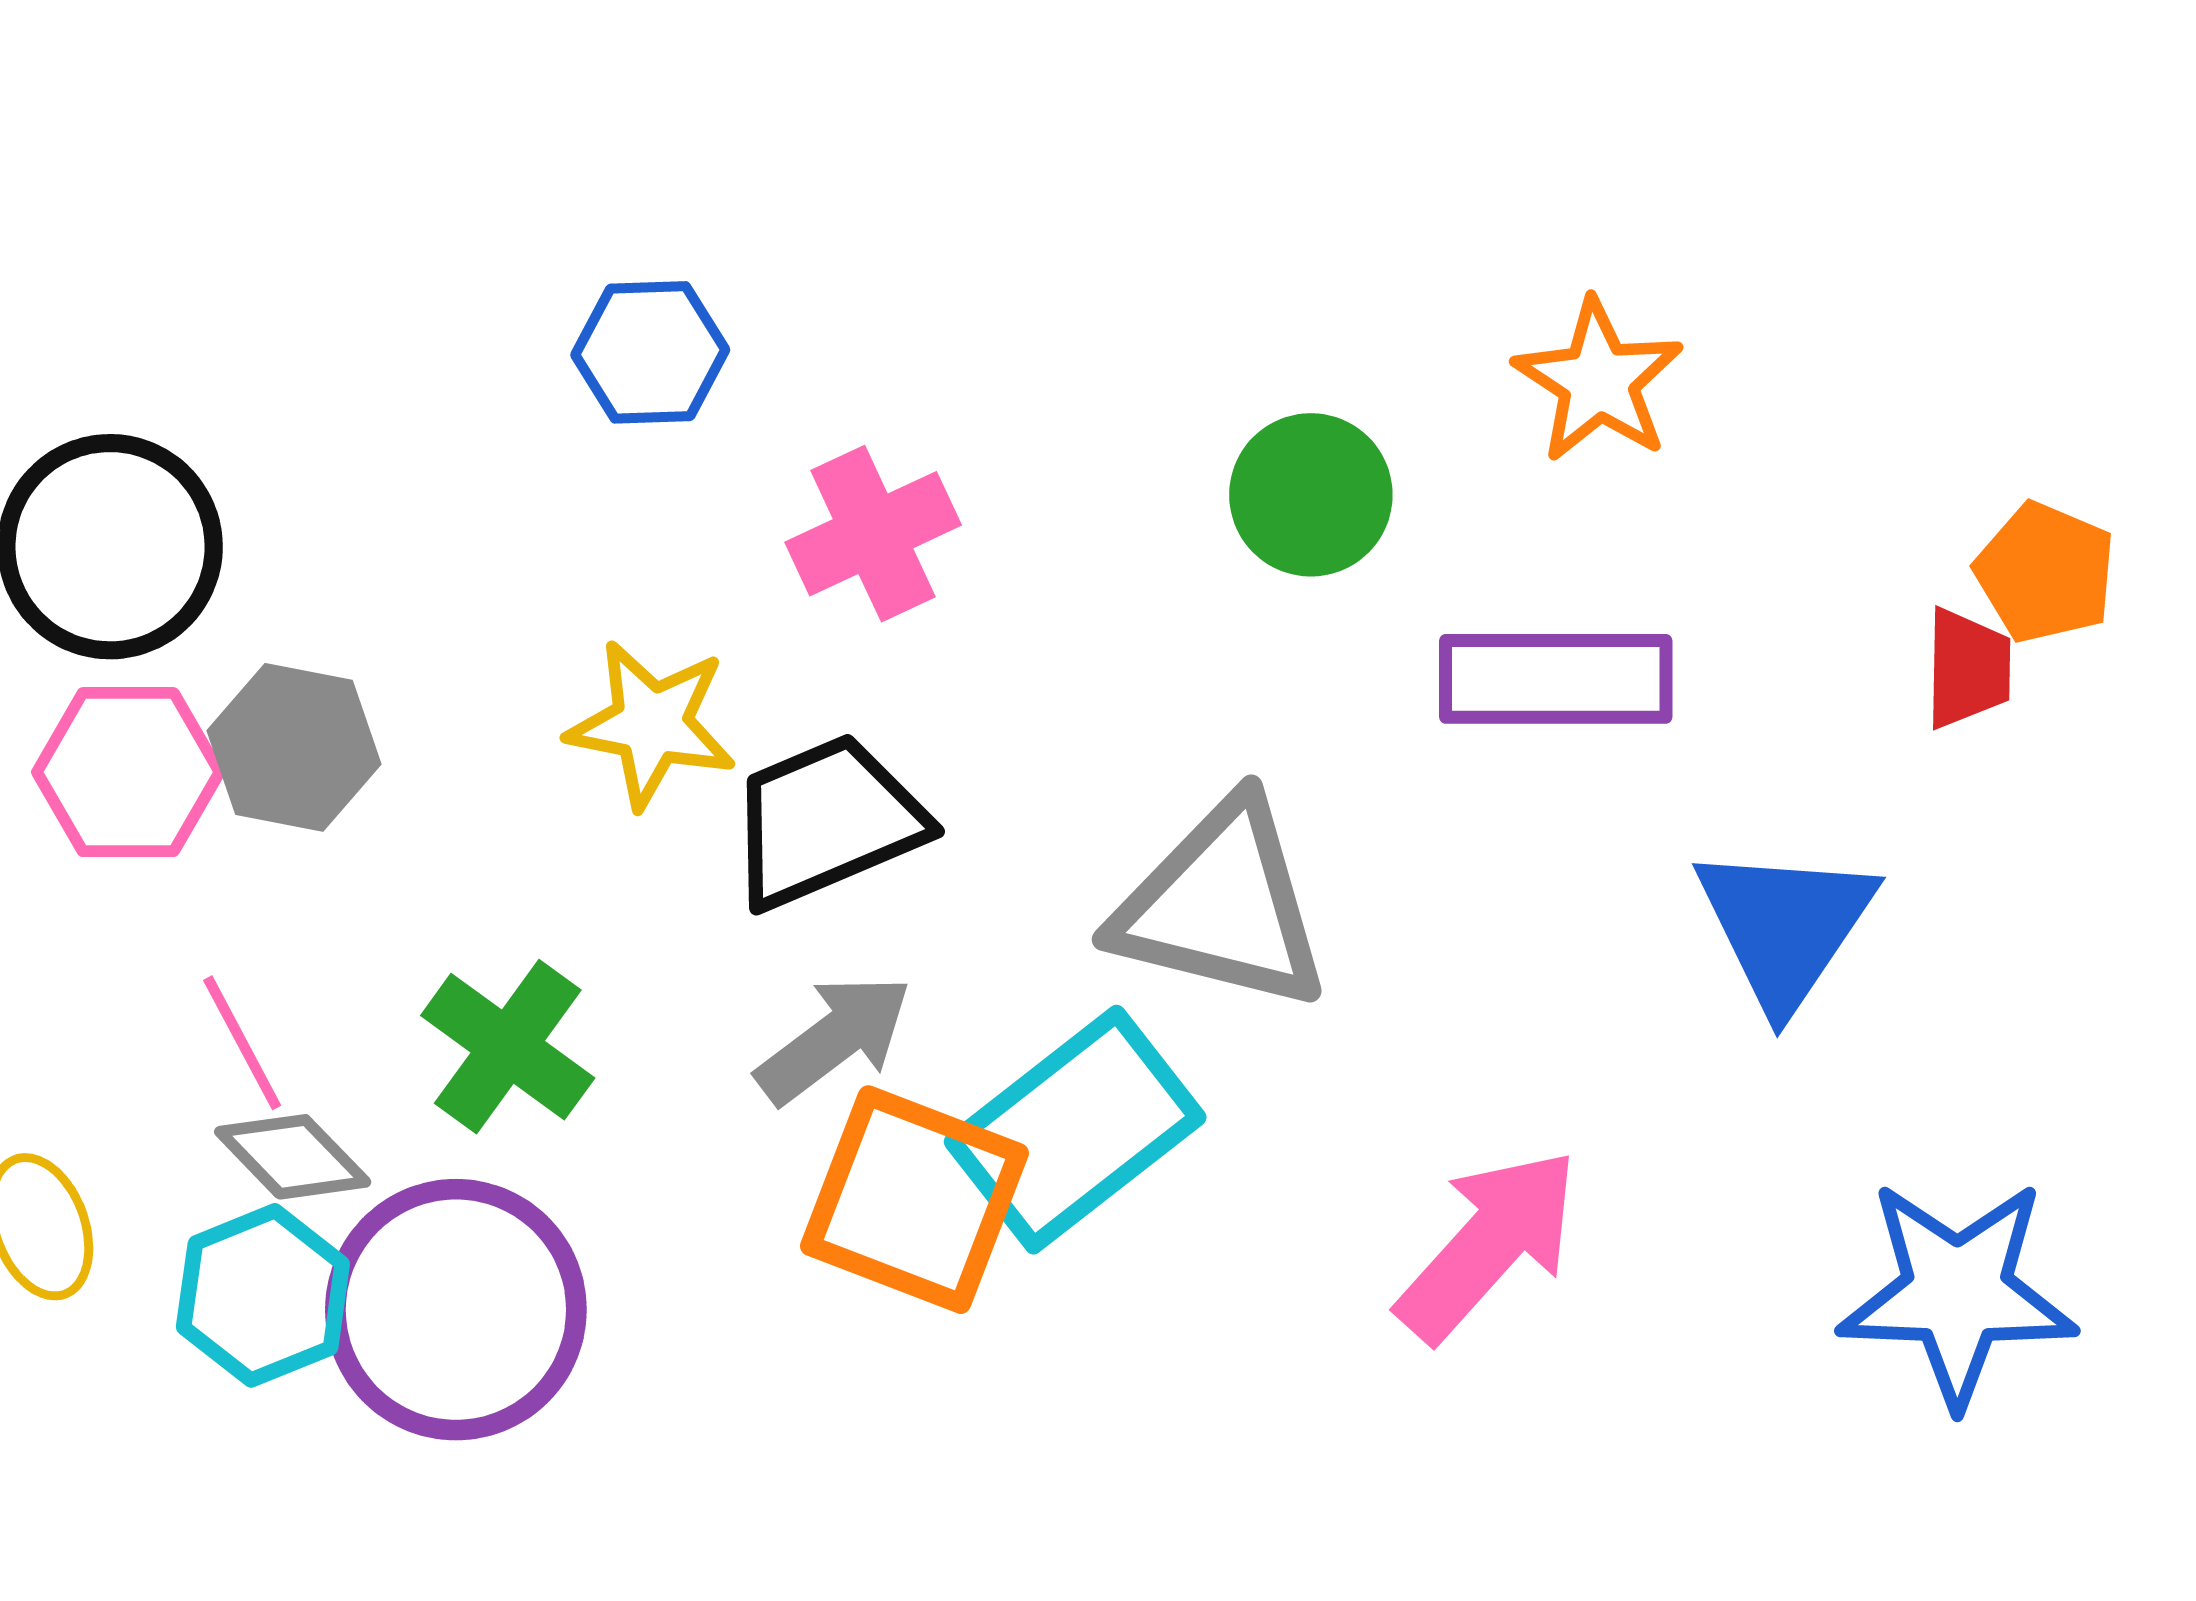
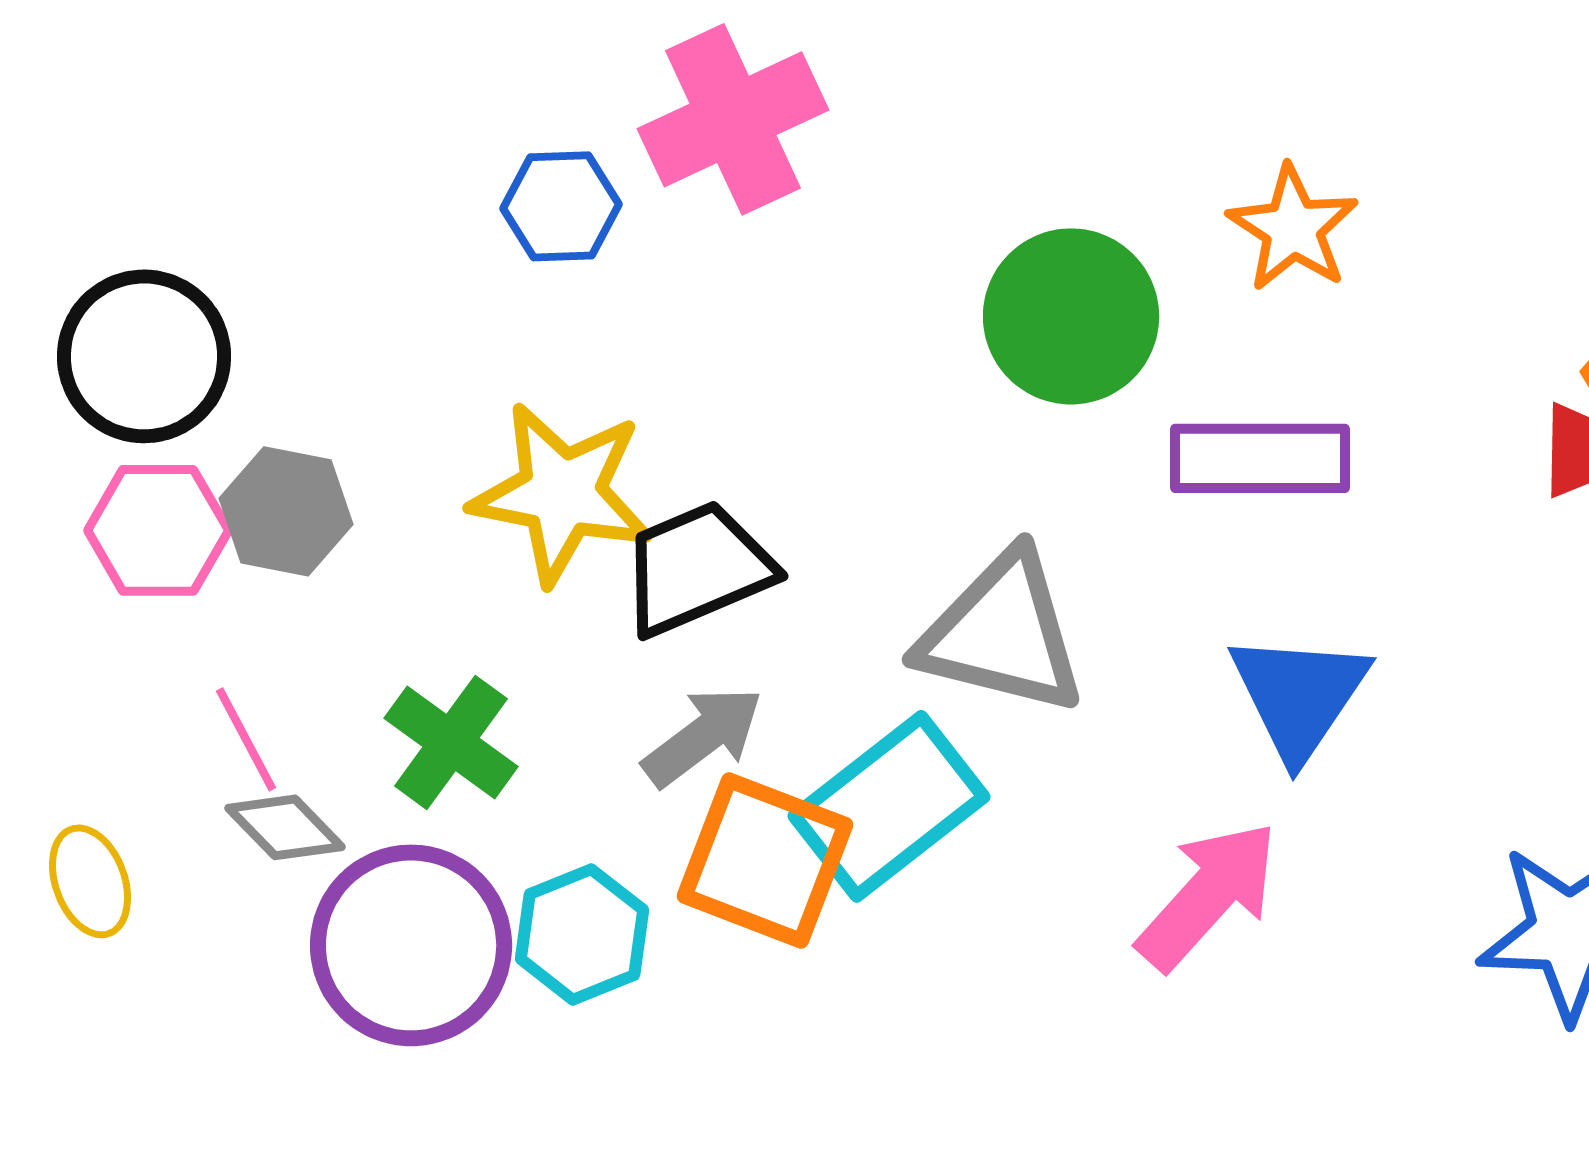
green circle: (1311, 495) -> (1071, 316), size x1.4
pink cross: (873, 534) -> (733, 119), moved, size x1.4
yellow star: (652, 724) -> (562, 493), size x1.4
blue triangle: (1785, 926) -> (1299, 695), moved
cyan hexagon: (263, 1295) -> (582, 934), moved

